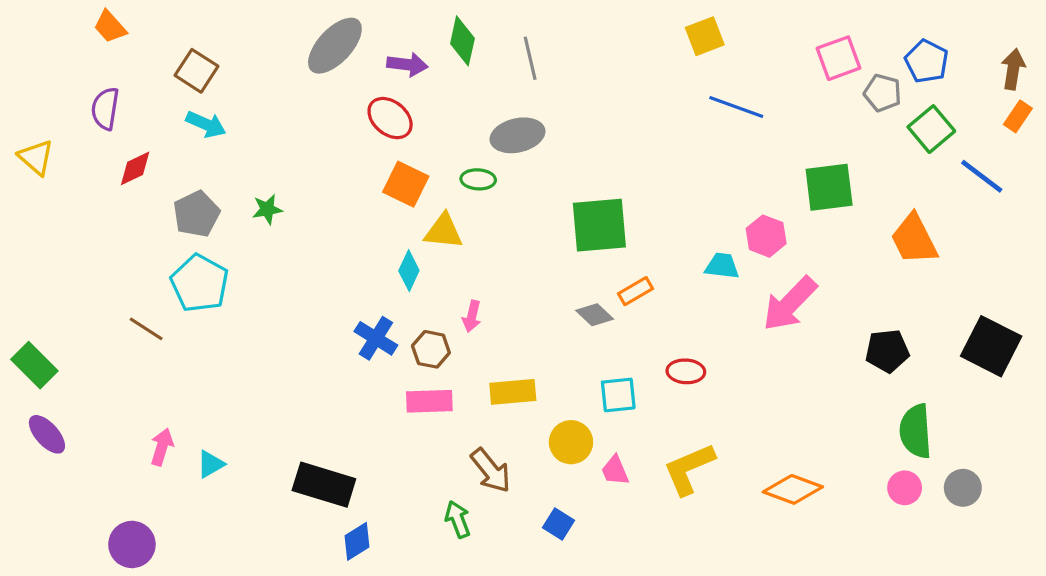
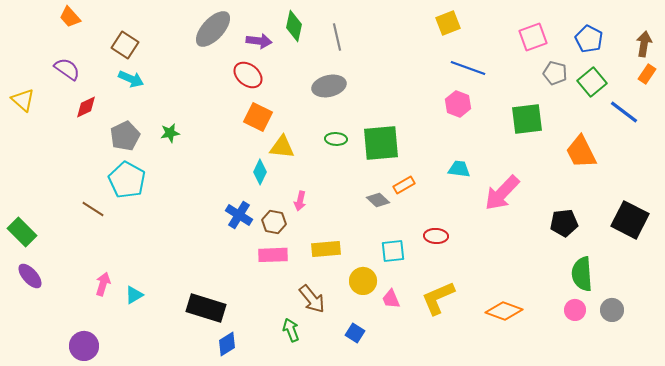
gray pentagon: (883, 93) -> (555, 73), moved
purple semicircle: (105, 109) -> (67, 69), turned 116
green ellipse: (478, 179) -> (336, 139), moved
pink hexagon: (766, 236) -> (458, 104), moved

